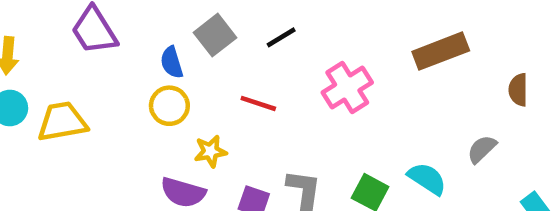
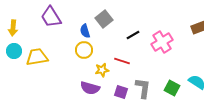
black line: (281, 37) -> (133, 35), moved
red line: (258, 103) -> (122, 61), moved

